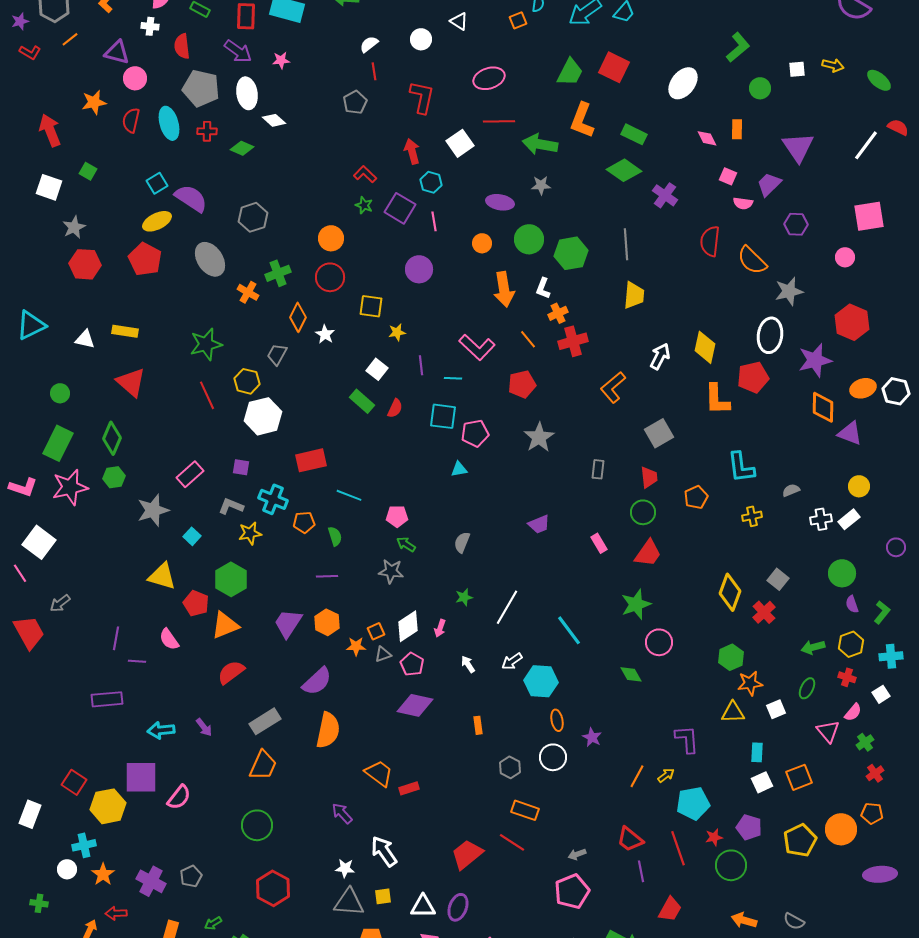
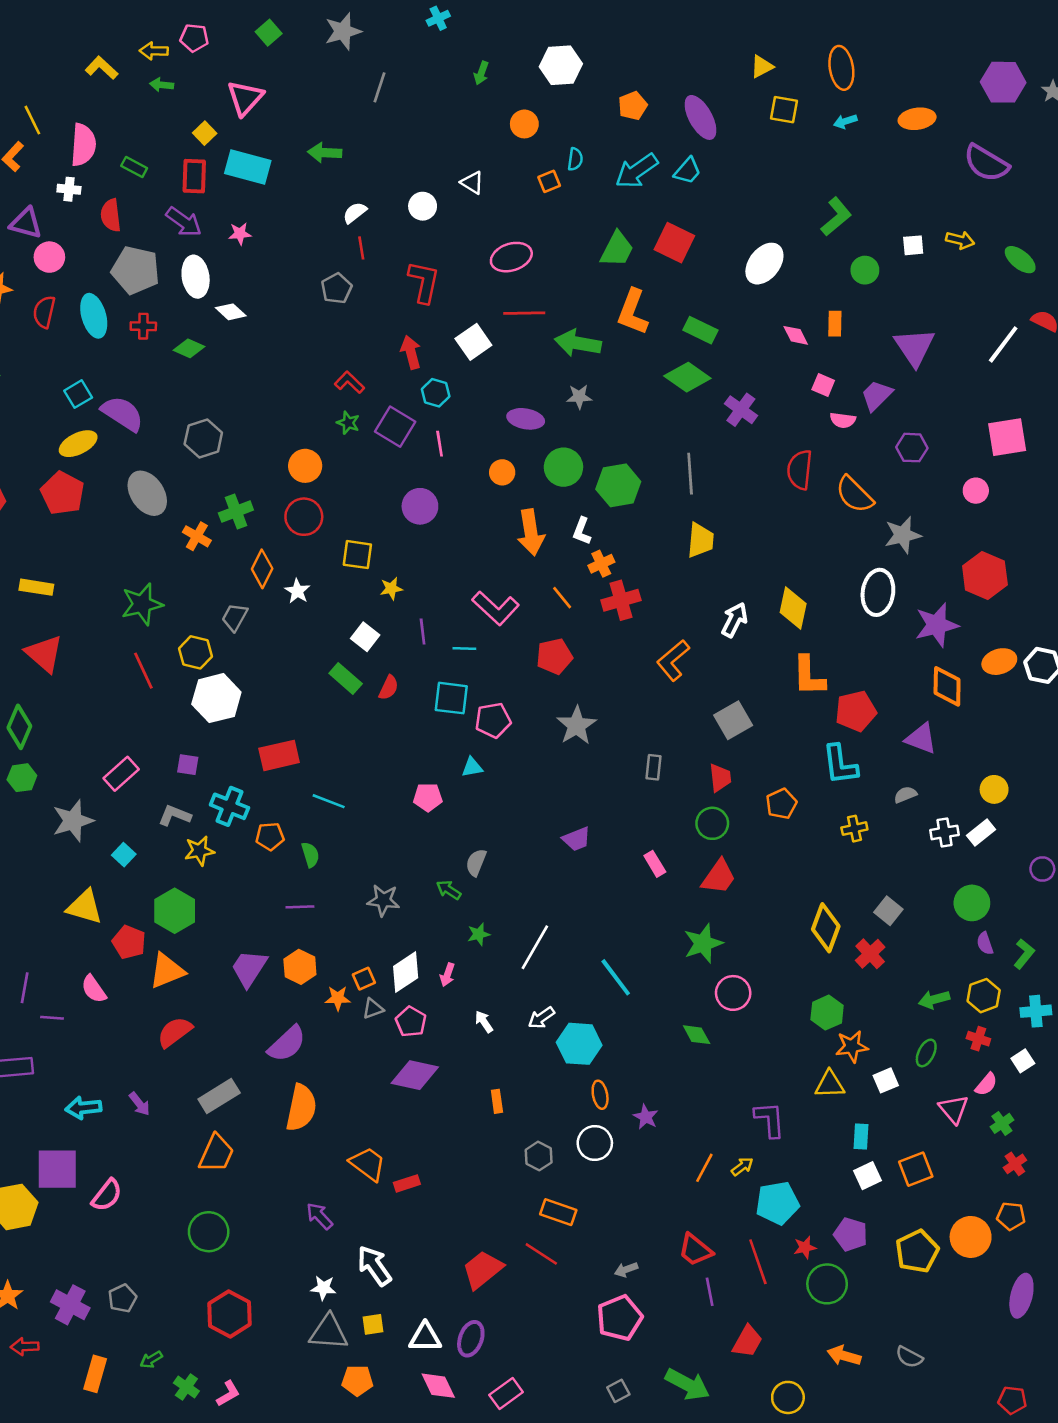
red pentagon: (753, 377) -> (856, 711), moved
purple triangle: (850, 433) -> (921, 739), moved
pink pentagon: (397, 516) -> (428, 797), moved
green arrow: (406, 544) -> (449, 890), moved
purple ellipse: (880, 874) -> (1021, 1296), turned -72

